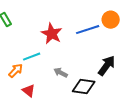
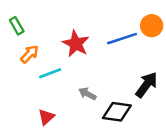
orange arrow: (16, 71) -> (30, 54), moved
red triangle: (29, 91) -> (46, 117), turned 40

